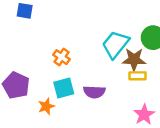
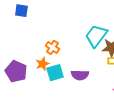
orange star: (46, 106) -> (42, 64), moved

